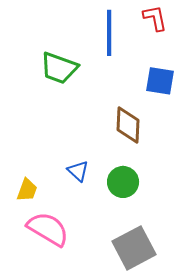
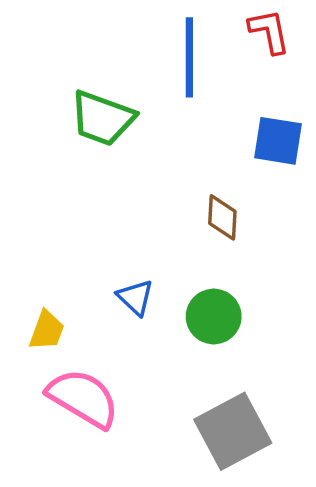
brown diamond: (128, 125) -> (222, 217), size x0.7

